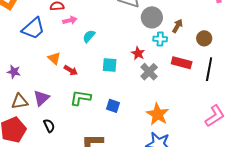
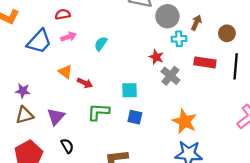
pink arrow: (70, 20) -> (68, 37), moved
cyan square: (110, 65) -> (129, 90), moved
brown triangle: (20, 101) -> (24, 115), moved

